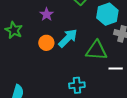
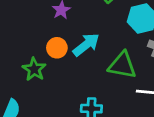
green star: (14, 30) -> (34, 69), moved

